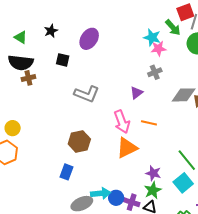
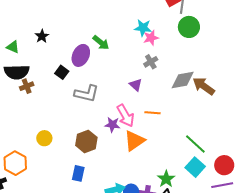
green arrow: (173, 27) -> (101, 43), moved
purple ellipse: (89, 39) -> (81, 55), moved
black square: (63, 60) -> (62, 72), moved, turned 32
purple triangle: (136, 93) -> (136, 85), turned -32
yellow circle: (13, 128) -> (44, 138), moved
purple star: (153, 173) -> (112, 125), moved

